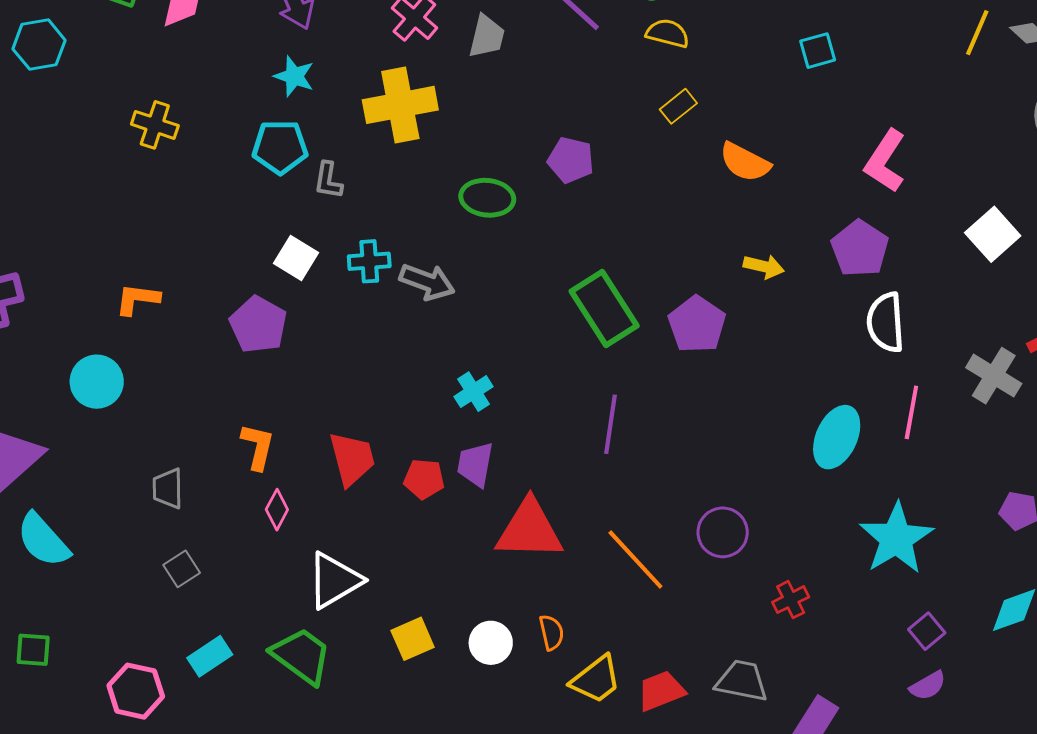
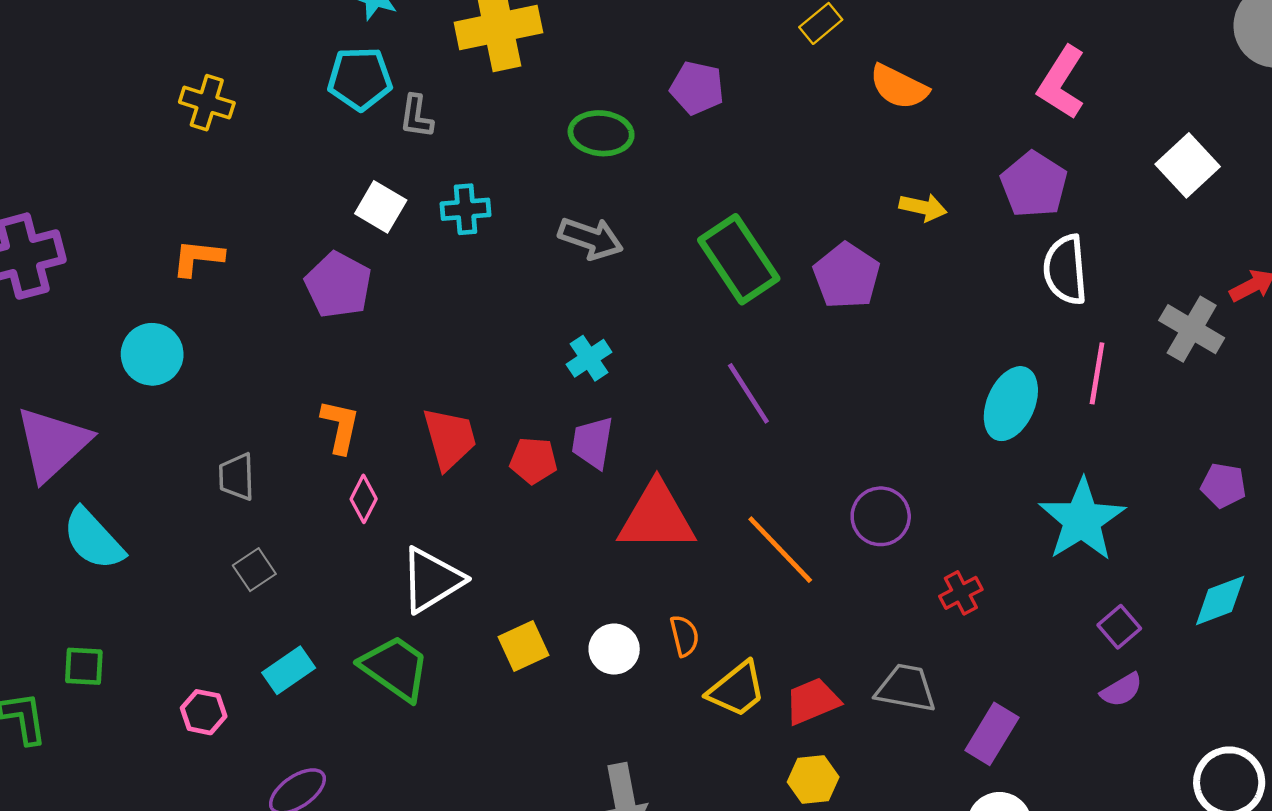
yellow cross: (155, 125) -> (207, 103), moved
gray arrow: (427, 282) -> (591, 238), moved
purple line: (610, 424) -> (748, 393), turned -40
pink hexagon: (136, 691) -> (204, 712), size x0.7

